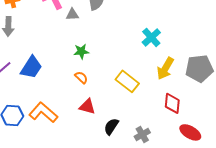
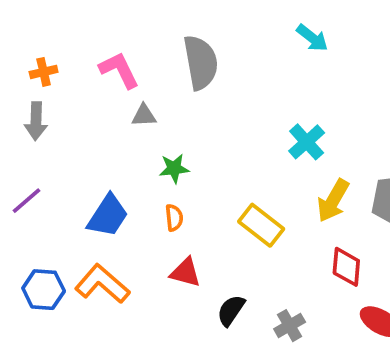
gray triangle: (72, 14) -> (144, 115), moved
blue trapezoid: (31, 67) -> (108, 216), moved
orange semicircle: (81, 77) -> (174, 218), turned 40

